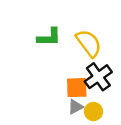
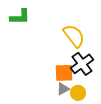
green L-shape: (49, 37) -> (20, 17), moved

